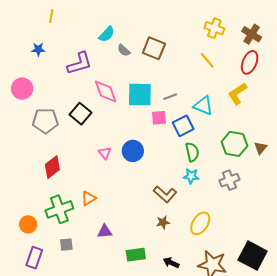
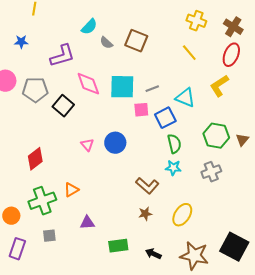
gray pentagon: (45, 121) -> (35, 90), moved

